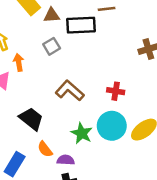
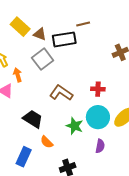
brown triangle: (52, 15) -> (40, 34), turned 32
gray square: (52, 46) -> (43, 59), size x1.5
purple semicircle: (66, 160) -> (100, 146), moved, turned 104

